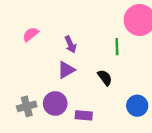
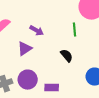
purple arrow: (70, 44) -> (37, 31), turned -32
purple triangle: (66, 70) -> (25, 49), moved

